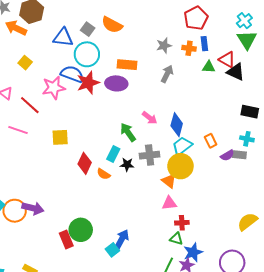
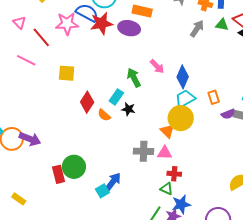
gray arrow: (167, 74) -> (197, 29), moved
gray cross: (150, 155) -> (144, 151), moved

